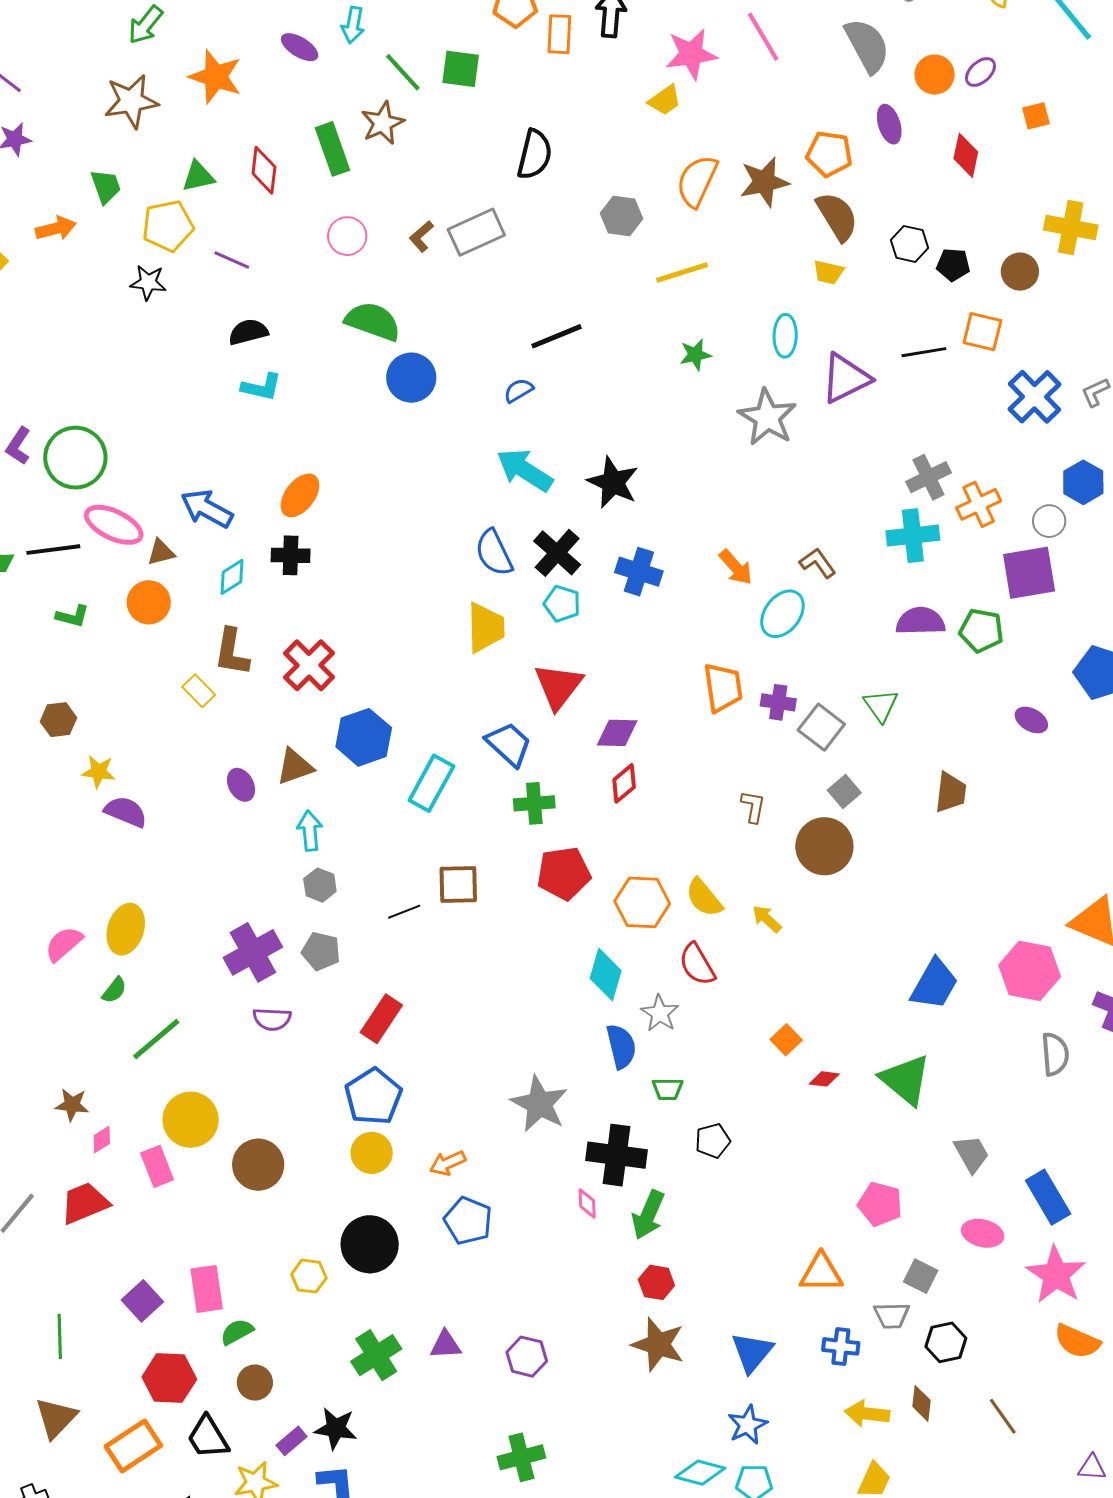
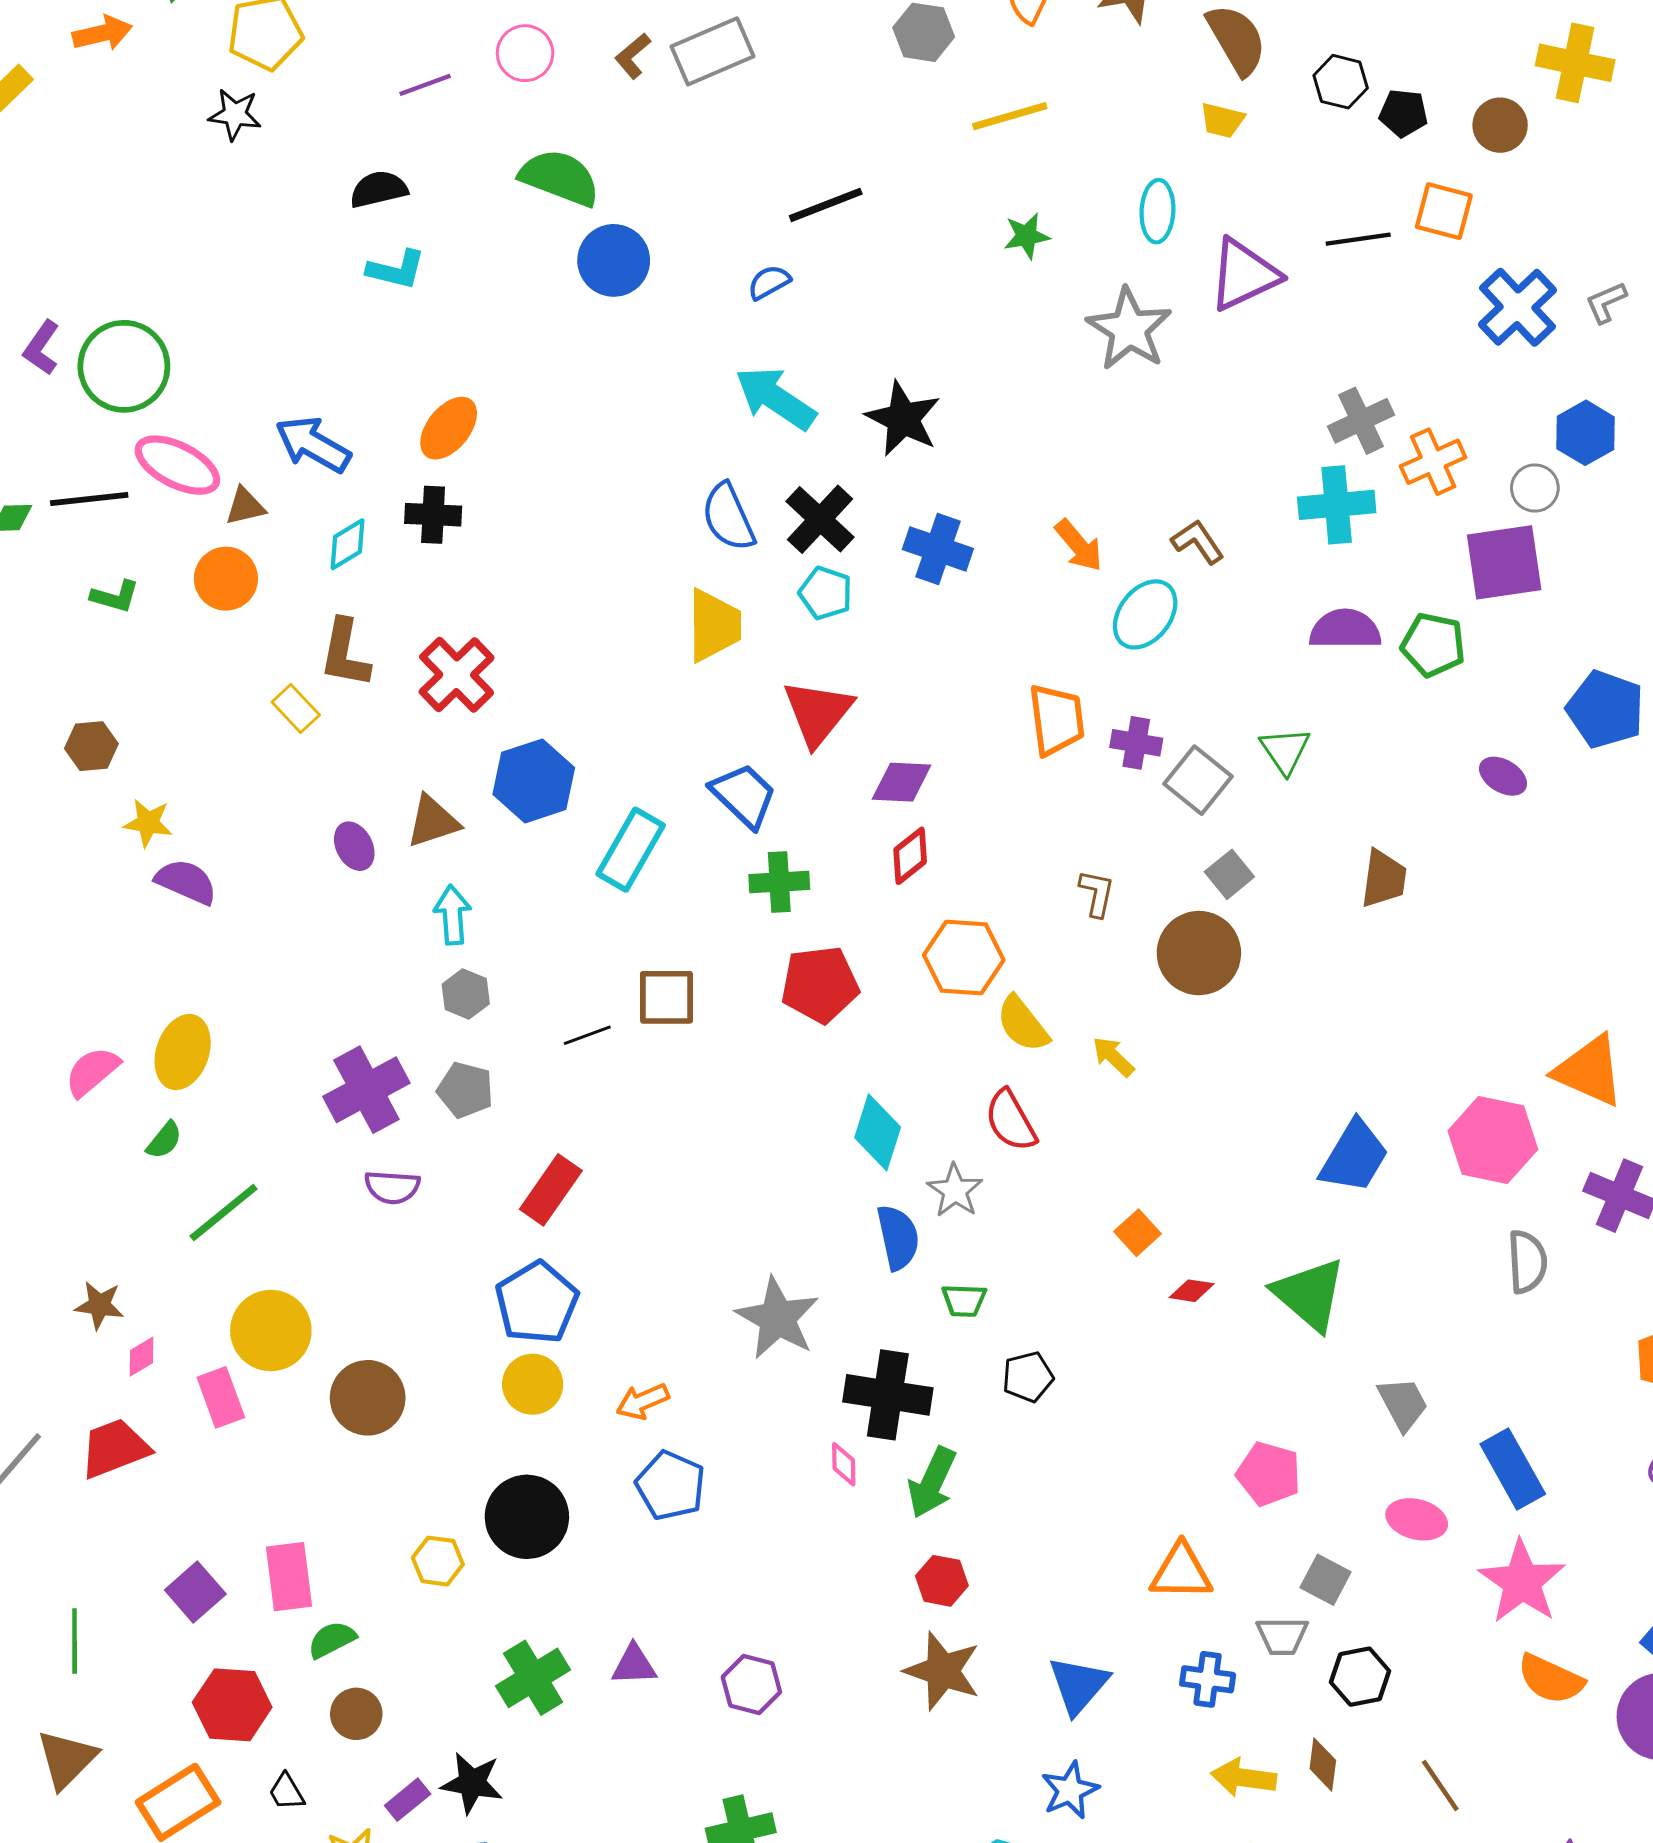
purple line: (232, 260) -> (425, 85), moved, turned -45
orange hexagon: (642, 902) -> (964, 957), moved
black trapezoid: (208, 1437) -> (286, 1792), size x0.6

